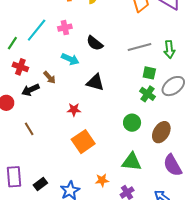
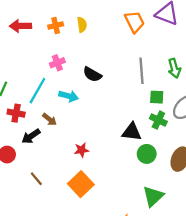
cyan line: (37, 30) -> (37, 91), moved
gray line: (140, 47) -> (142, 71), turned -70
black triangle: (95, 82) -> (132, 132), moved
orange square: (83, 142) -> (81, 184), moved
green triangle: (132, 162) -> (153, 196), turned -40

